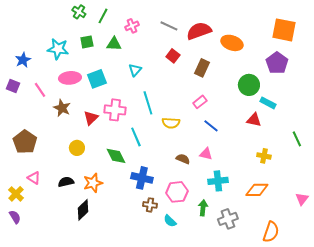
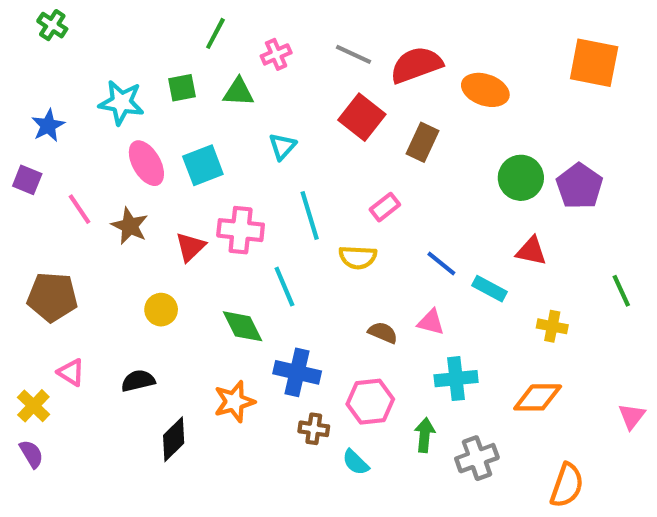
green cross: (79, 12) -> (52, 25), moved
red square: (173, 56) -> (362, 117), size x1.5
purple pentagon: (277, 63) -> (579, 186), moved
pink ellipse: (70, 78) -> (146, 163), turned 65
pink line: (40, 90) -> (79, 209), moved
pink rectangle: (200, 102) -> (385, 207), moved
cyan rectangle: (268, 103) -> (489, 289), moved
brown pentagon: (25, 142) -> (52, 297), turned -30
orange star: (93, 183) -> (234, 402), moved

